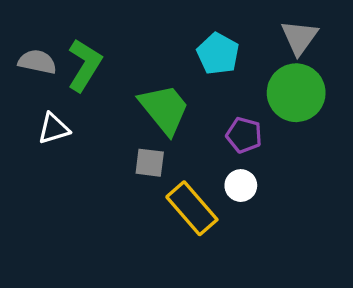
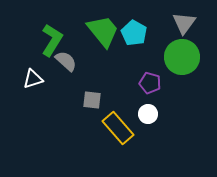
gray semicircle: (37, 62) -> (66, 61), moved, turned 30
green trapezoid: (164, 109) -> (103, 31), moved

